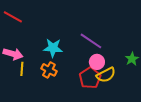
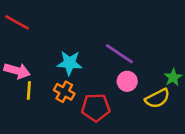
yellow semicircle: (106, 75) -> (157, 98), moved
red pentagon: (90, 78) -> (96, 108), moved, turned 30

